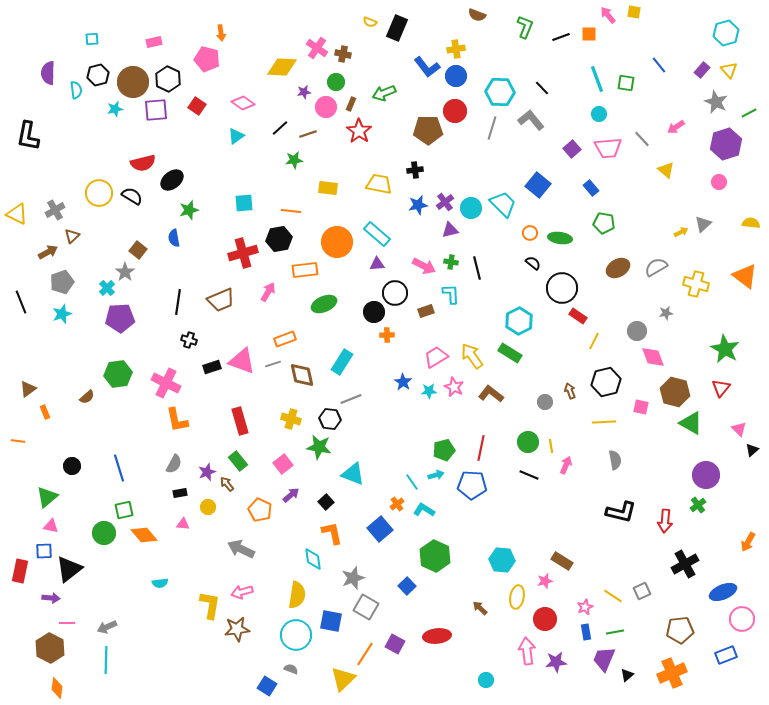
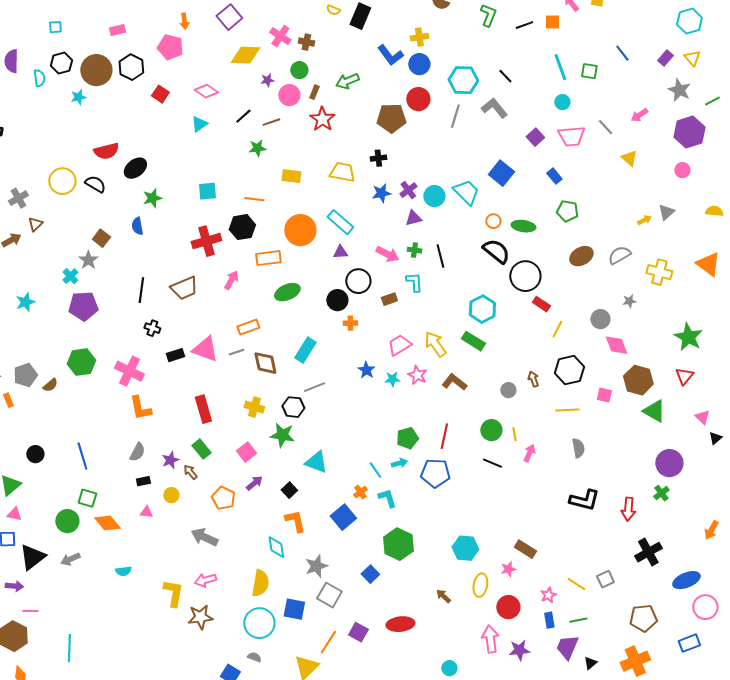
purple square: (156, 110) -> (229, 17), moved, turned -35
black semicircle: (533, 263) -> (496, 251), size x1.8
gray pentagon: (62, 282) -> (25, 375), moved
green square: (124, 510) -> (87, 498), turned 30
cyan L-shape: (424, 510) -> (387, 498), turned 40
gray arrow: (107, 627) -> (70, 559), moved

